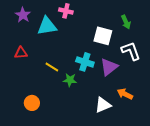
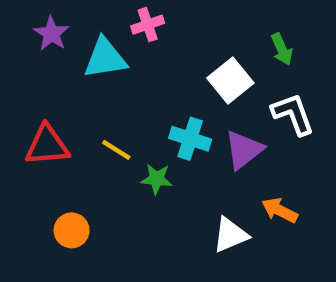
pink cross: (66, 11) -> (148, 25), turned -32
white square: (103, 36) -> (230, 81), turned 36
red triangle: (21, 53) -> (47, 145), moved, size x1.5

